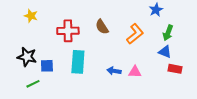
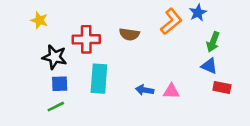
brown semicircle: (102, 27) -> (129, 34), turned -49
orange L-shape: (135, 34) -> (171, 22), moved
black star: (27, 57) -> (55, 57), moved
green line: (33, 84) -> (56, 107), moved

